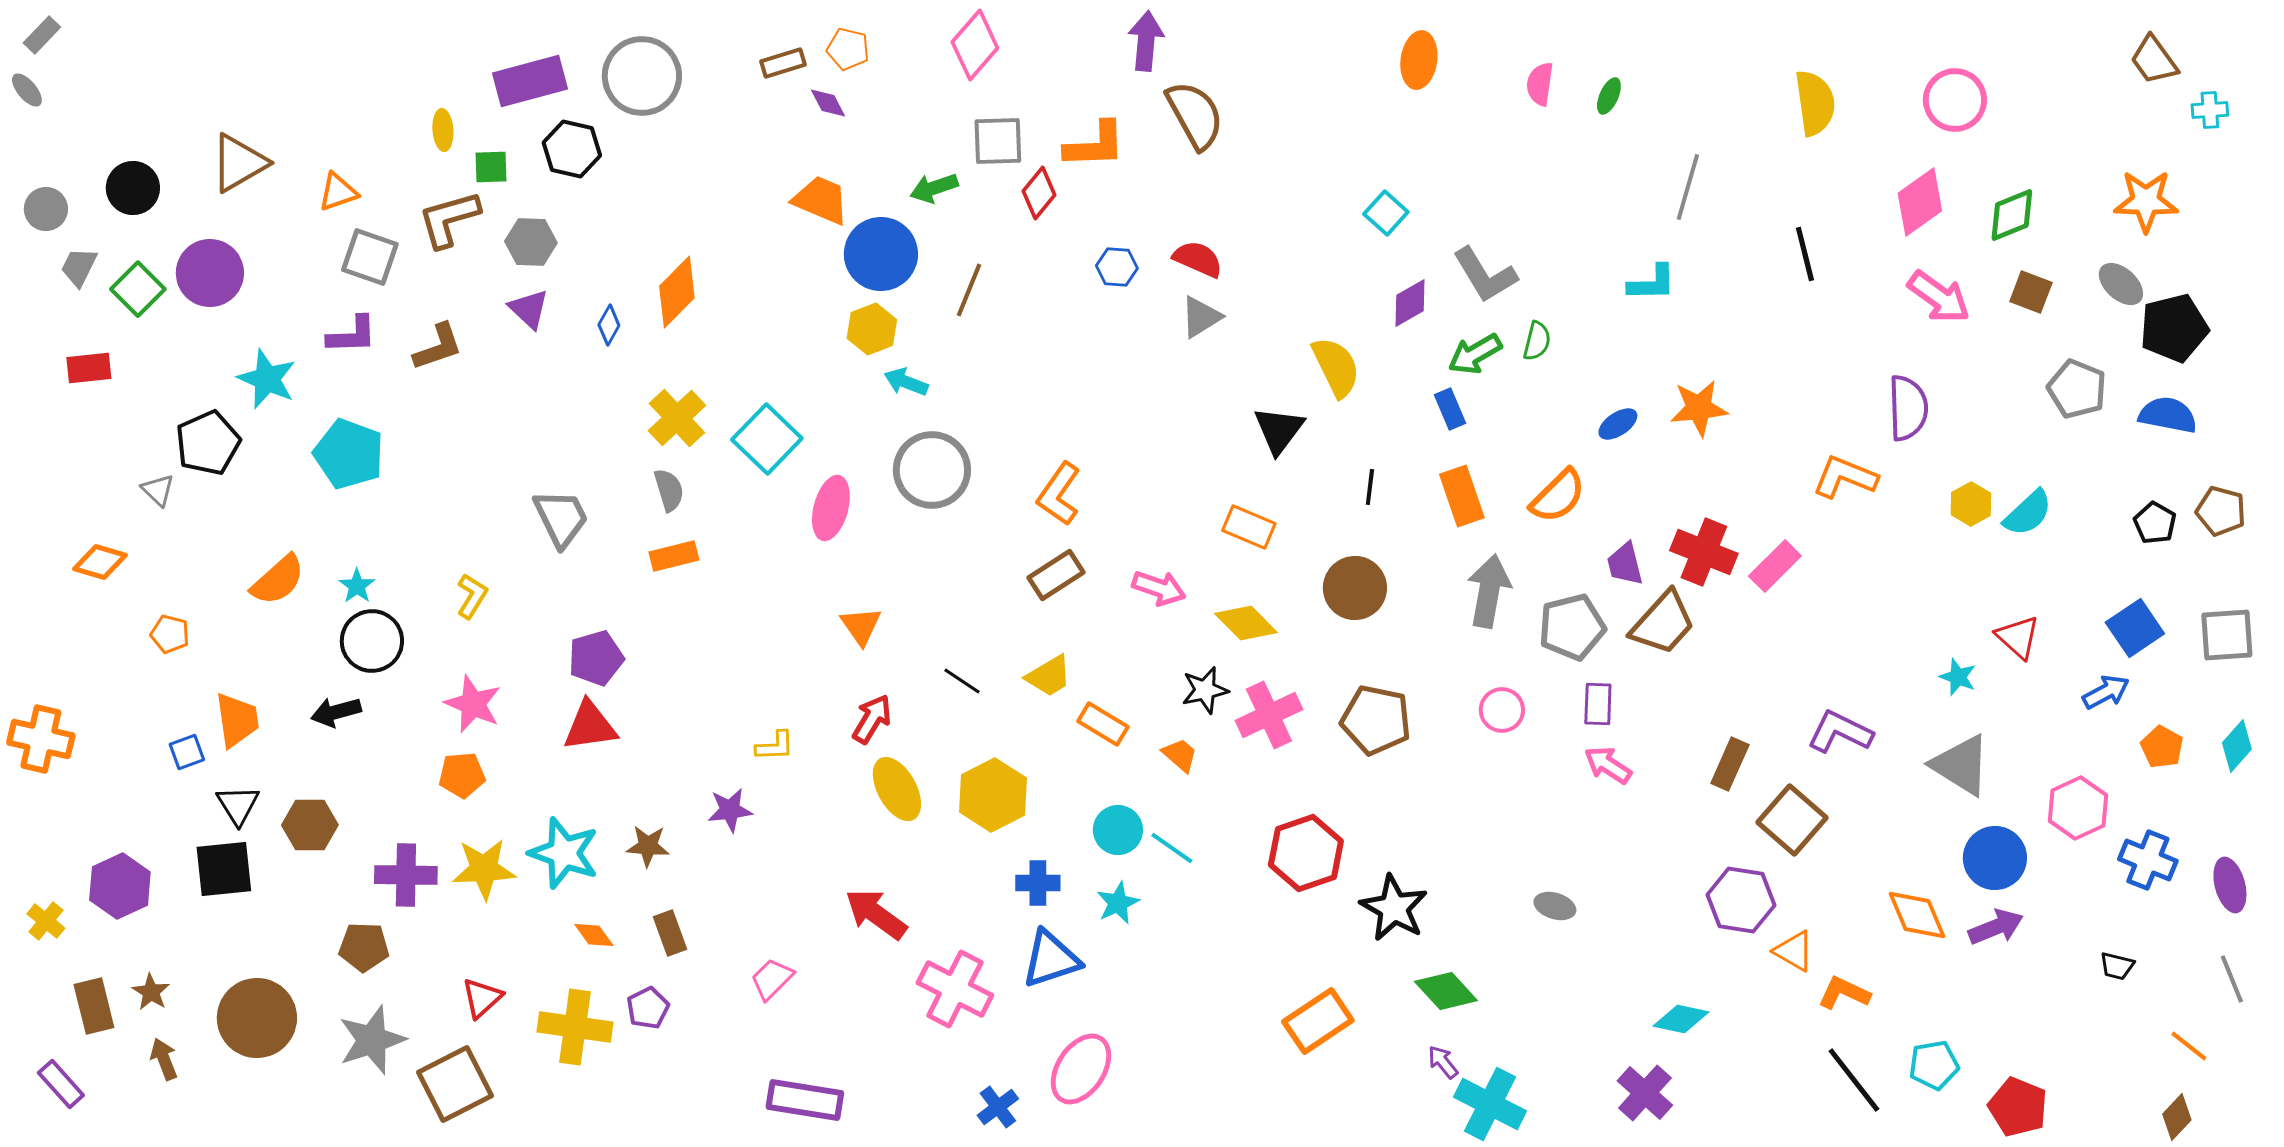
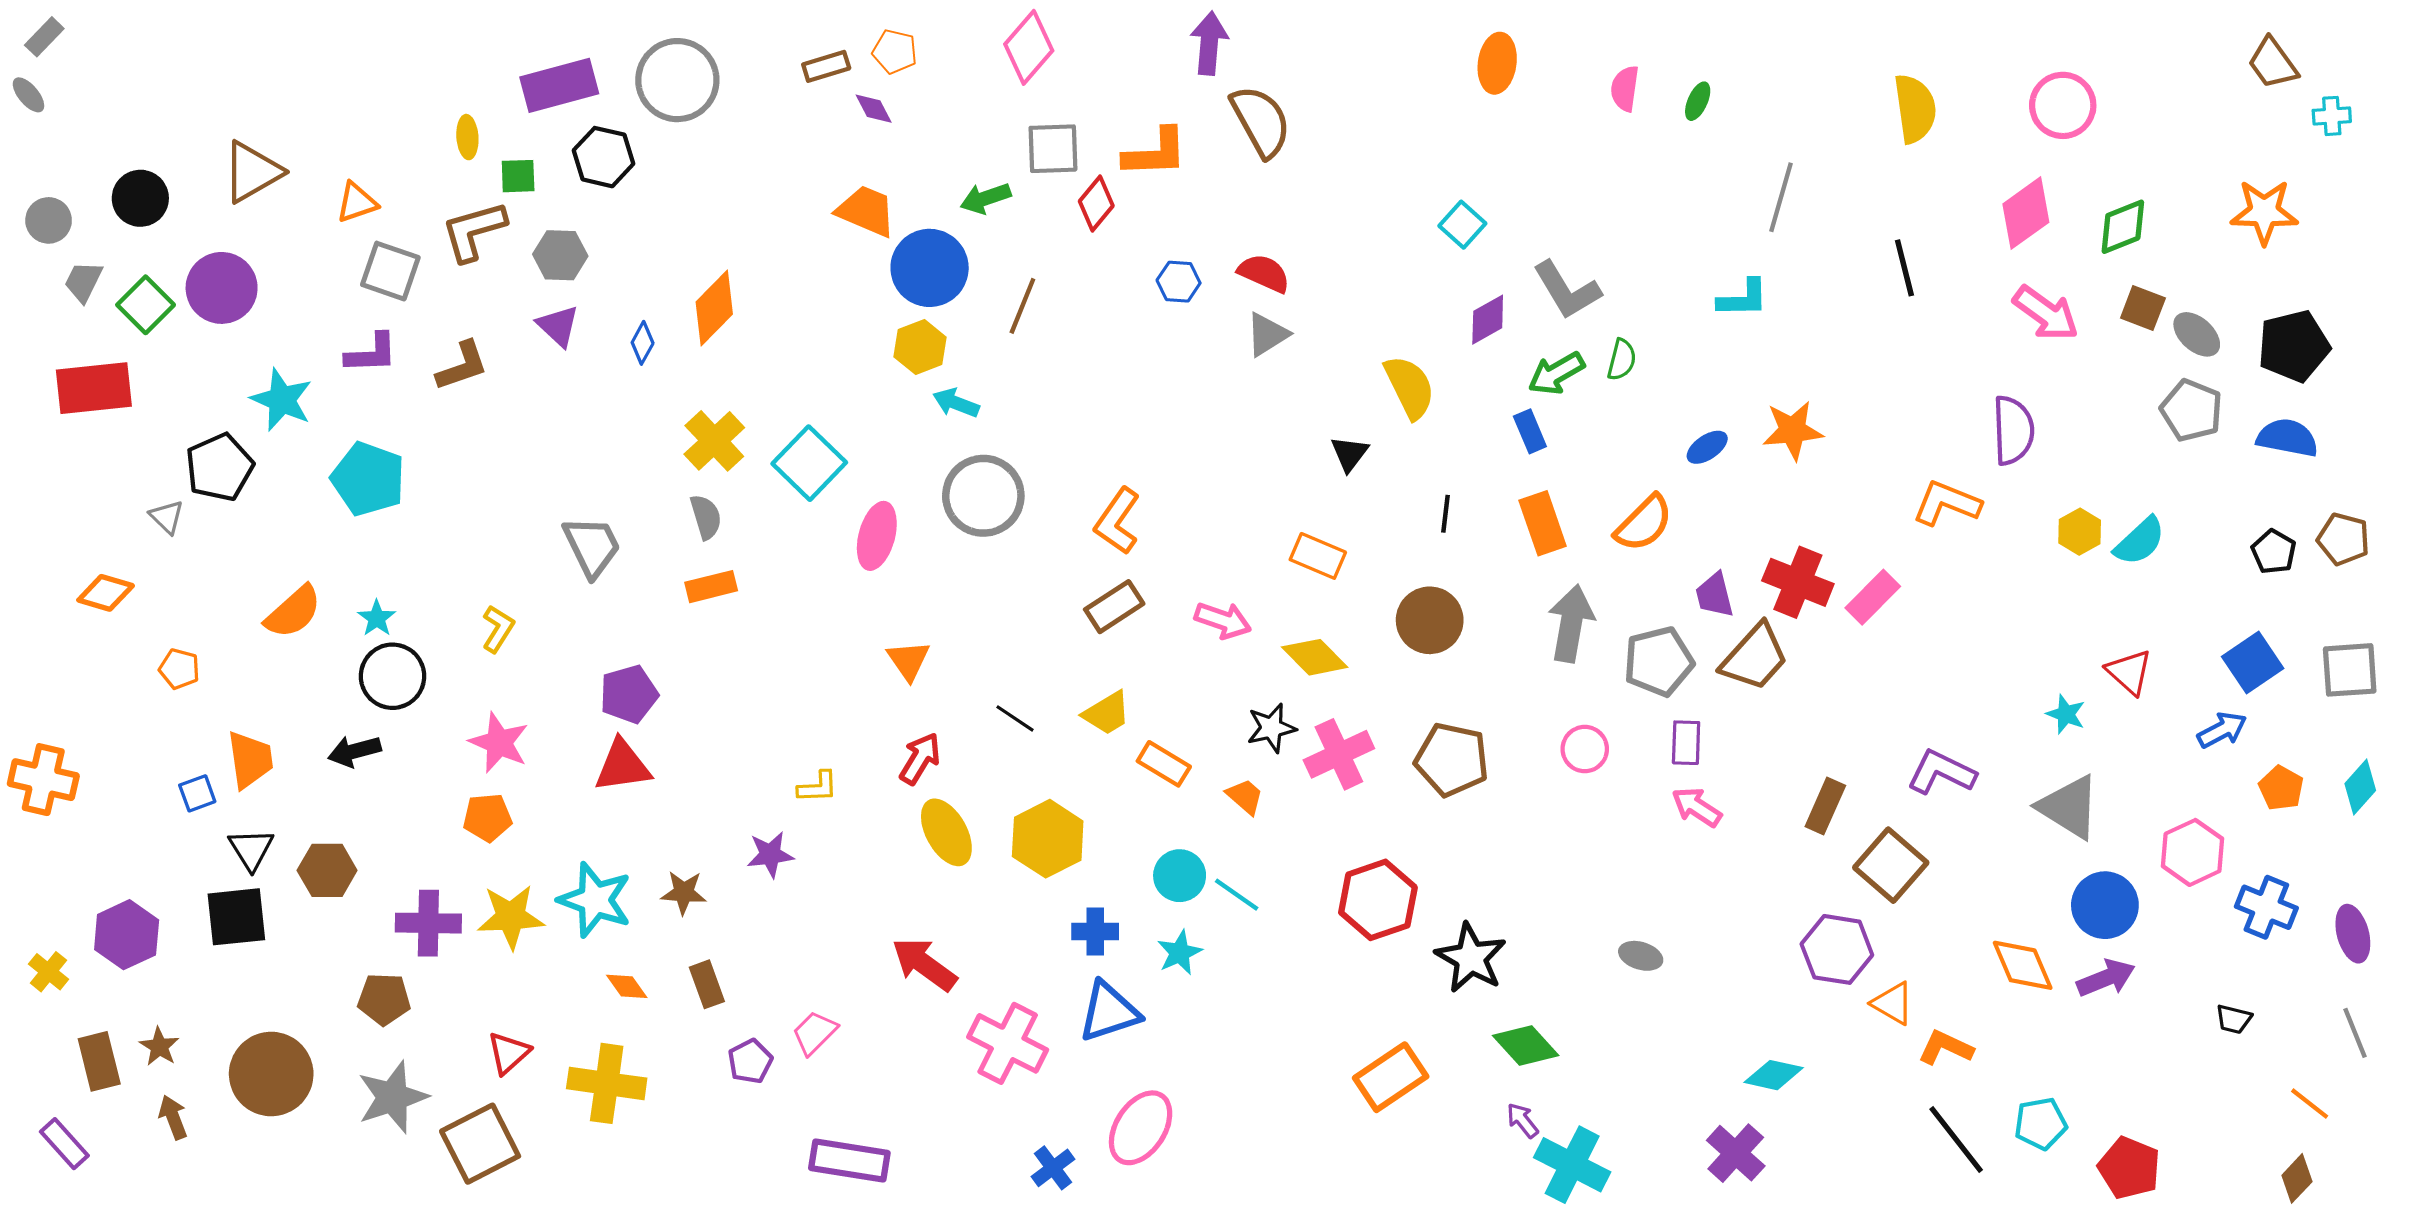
gray ellipse: (2121, 284) -> (2197, 334), moved
red rectangle: (89, 368) -> (94, 388), size x1.6
black triangle: (1279, 430) -> (1349, 454), size x0.7
purple pentagon: (648, 1008) -> (750, 1061), moved

